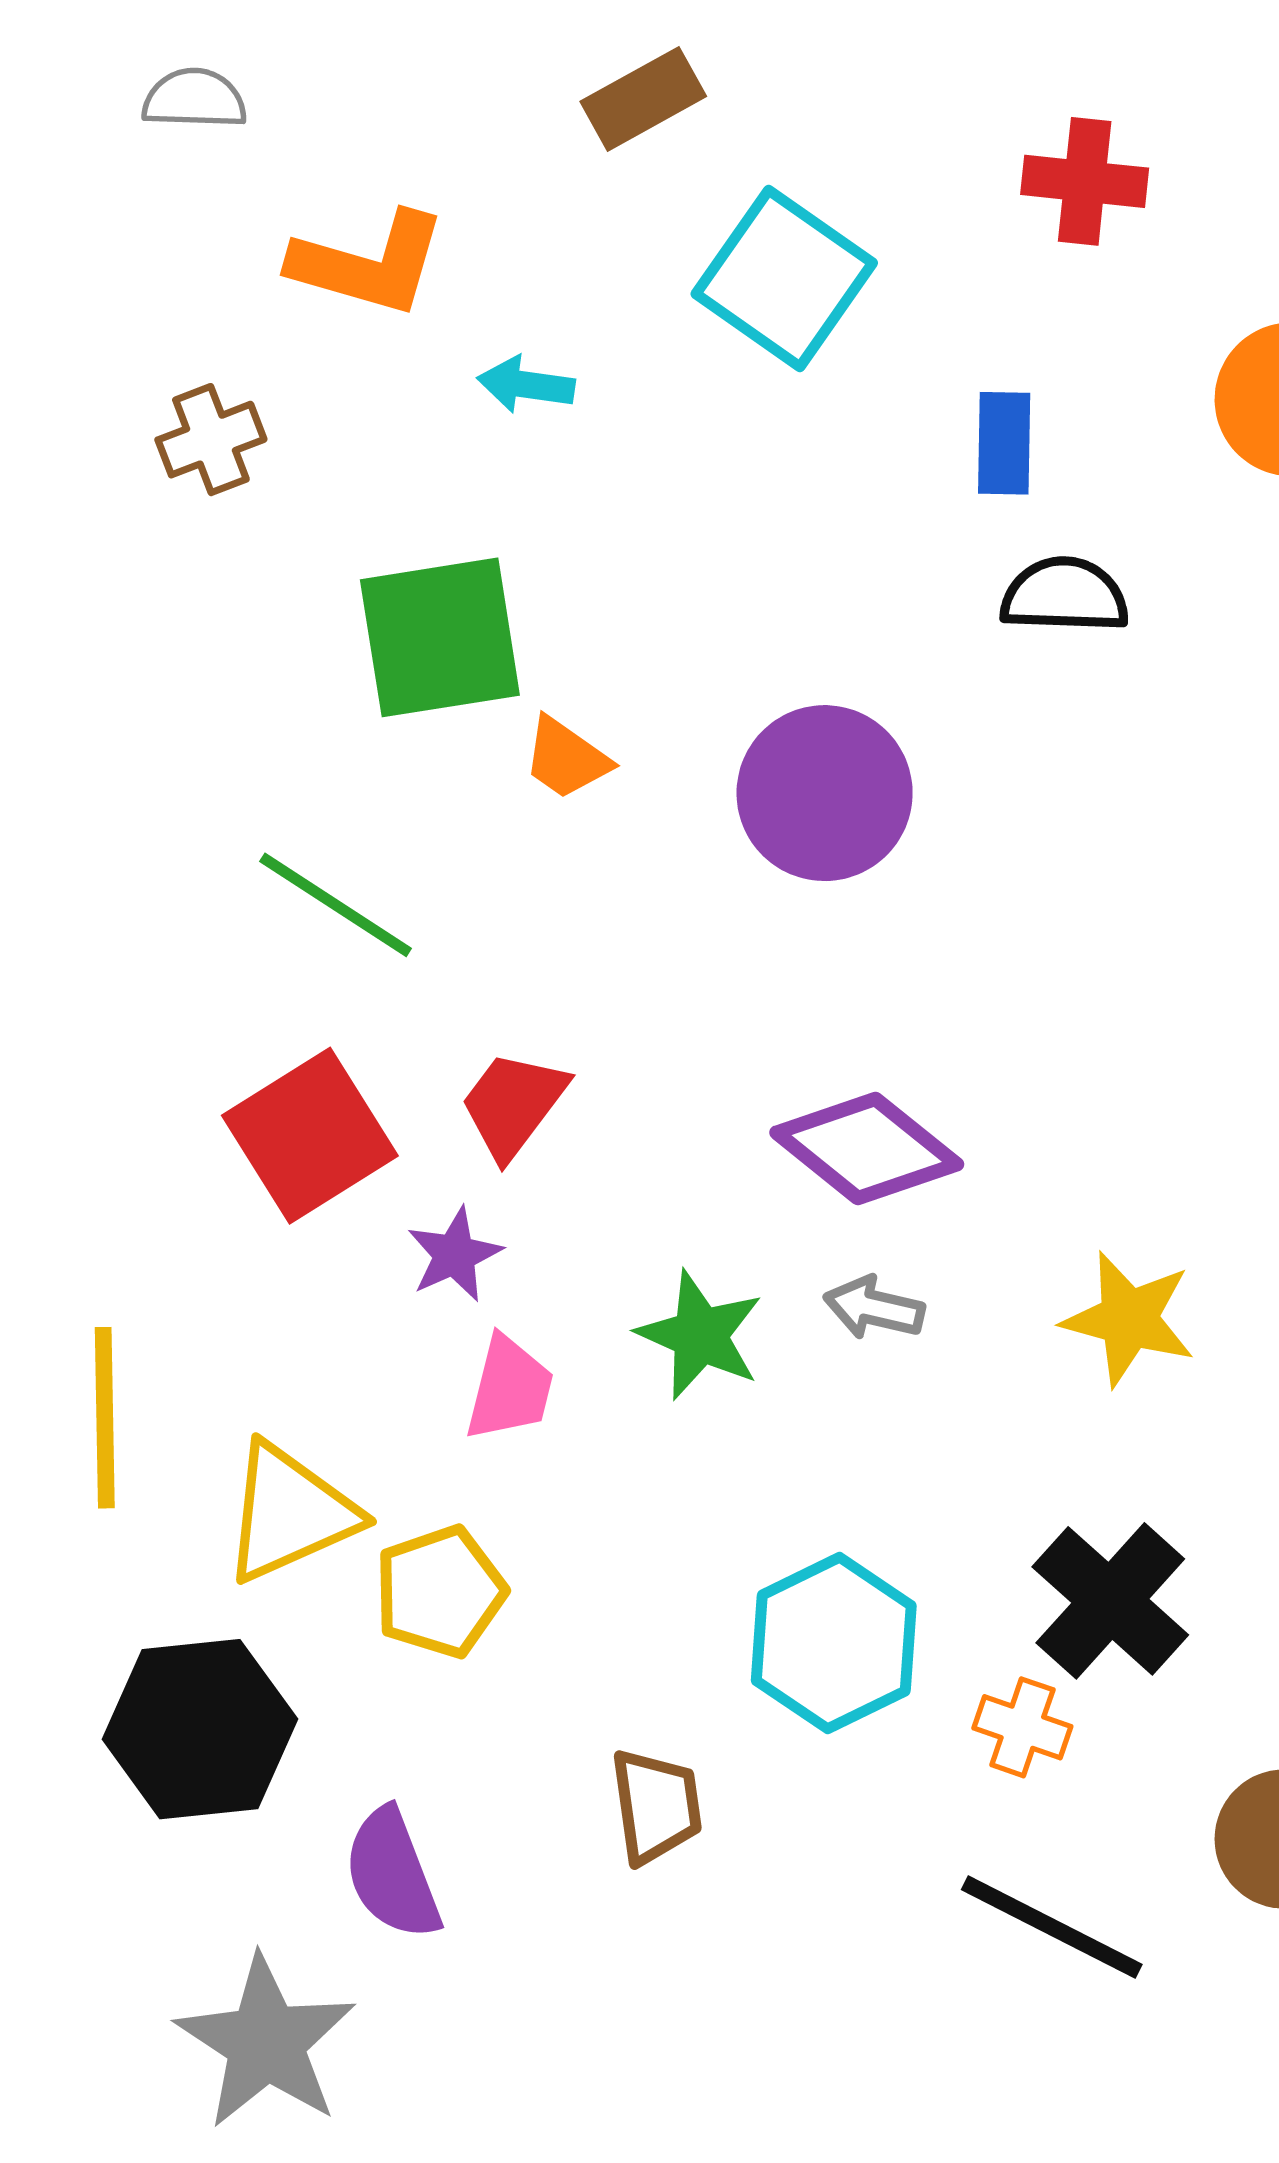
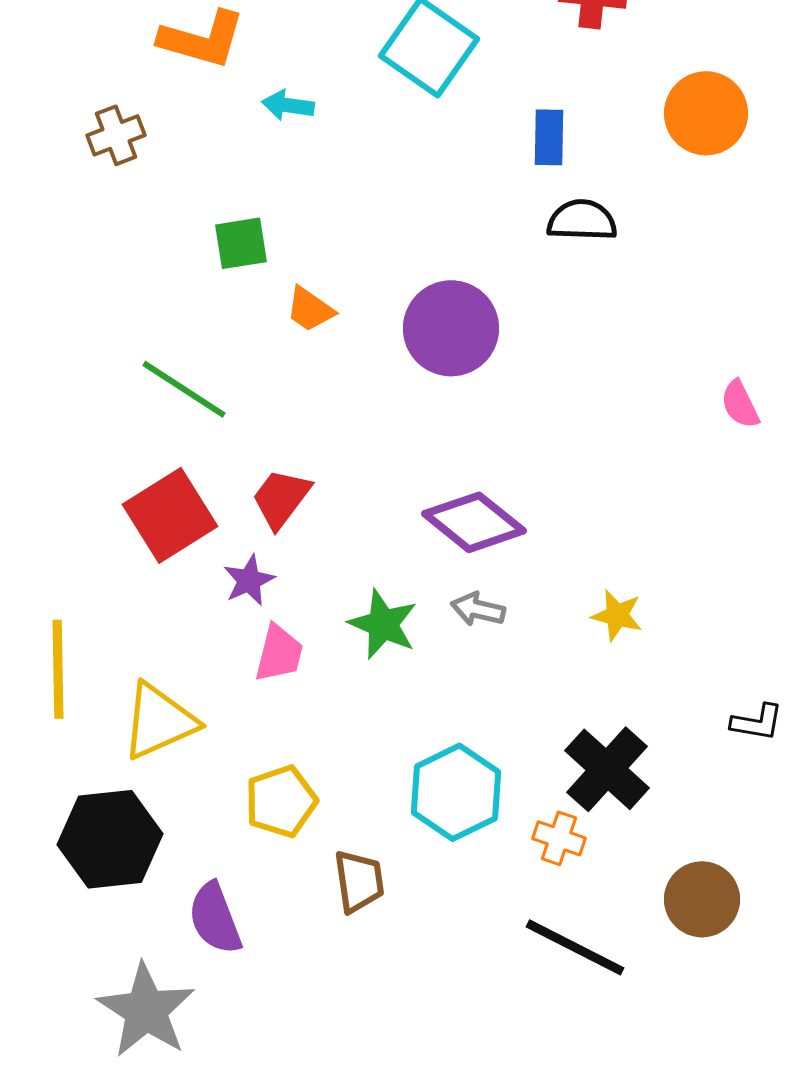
green square: (440, 637) -> (241, 243), size x0.6
yellow star: (1129, 1319) -> (617, 615), size x0.7
yellow pentagon: (440, 1592) -> (281, 801), moved

